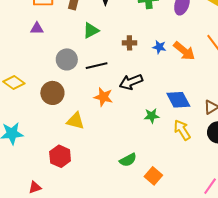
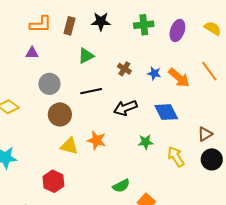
brown cross: (129, 43) -> (124, 69), turned 32
gray circle: (67, 59) -> (49, 84), moved
brown circle: (52, 93) -> (60, 114), moved
orange star: (103, 97) -> (97, 140), moved
blue diamond: (178, 100) -> (166, 112), moved

